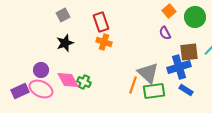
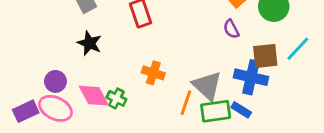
orange cross: (104, 42) -> (153, 73), moved
black star: (65, 43) -> (89, 43), turned -30
blue cross: (179, 67) -> (251, 77), turned 30
blue rectangle: (186, 90) -> (241, 110), moved

